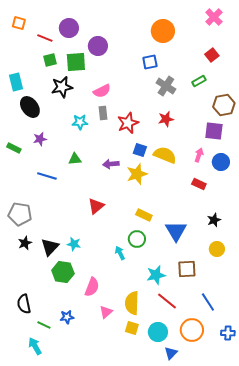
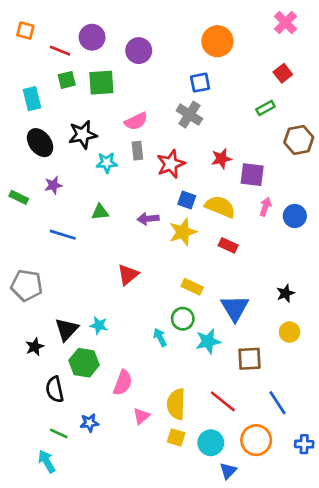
purple circle: (98, 46) -> (139, 51), moved
cyan rectangle: (16, 82) -> (32, 99), moved
gray cross: (166, 86) -> (189, 115), moved
black star: (62, 87) -> (83, 135), moved
purple square: (214, 131) -> (252, 175), moved
red rectangle: (199, 184) -> (228, 245), moved
black star: (25, 243) -> (35, 347), moved
cyan star: (156, 275) -> (208, 341), moved
black semicircle: (24, 304) -> (55, 389), moved

